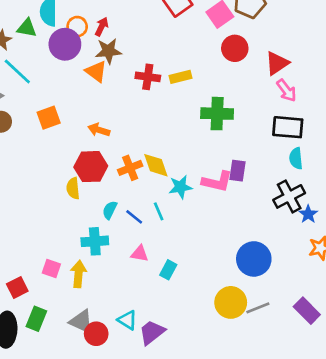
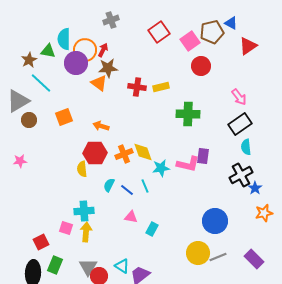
orange circle: (77, 27) -> (85, 50), size x1.5
red triangle: (277, 63) -> (248, 46), moved
black rectangle: (288, 127) -> (240, 124), turned -40
cyan cross: (95, 241) -> (84, 211), moved
gray triangle: (81, 321) -> (88, 267), turned 36

